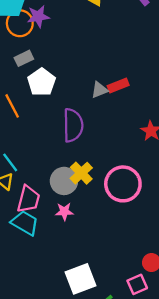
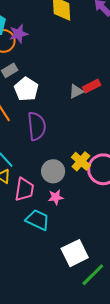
purple semicircle: (73, 125) -> (37, 126), moved
yellow cross: (81, 173) -> (81, 161), moved
cyan trapezoid: (25, 223) -> (38, 220), moved

